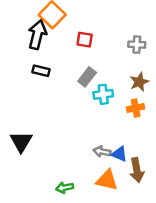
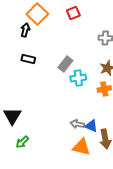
black arrow: (37, 35) -> (25, 30), size x0.6
red square: (85, 40) -> (73, 13), moved, turned -32
green arrow: (65, 188) -> (22, 142), moved, turned -32

